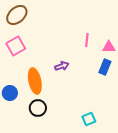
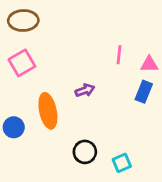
brown ellipse: (17, 15) -> (23, 21), turned 40
black circle: (38, 108) -> (85, 152), moved

